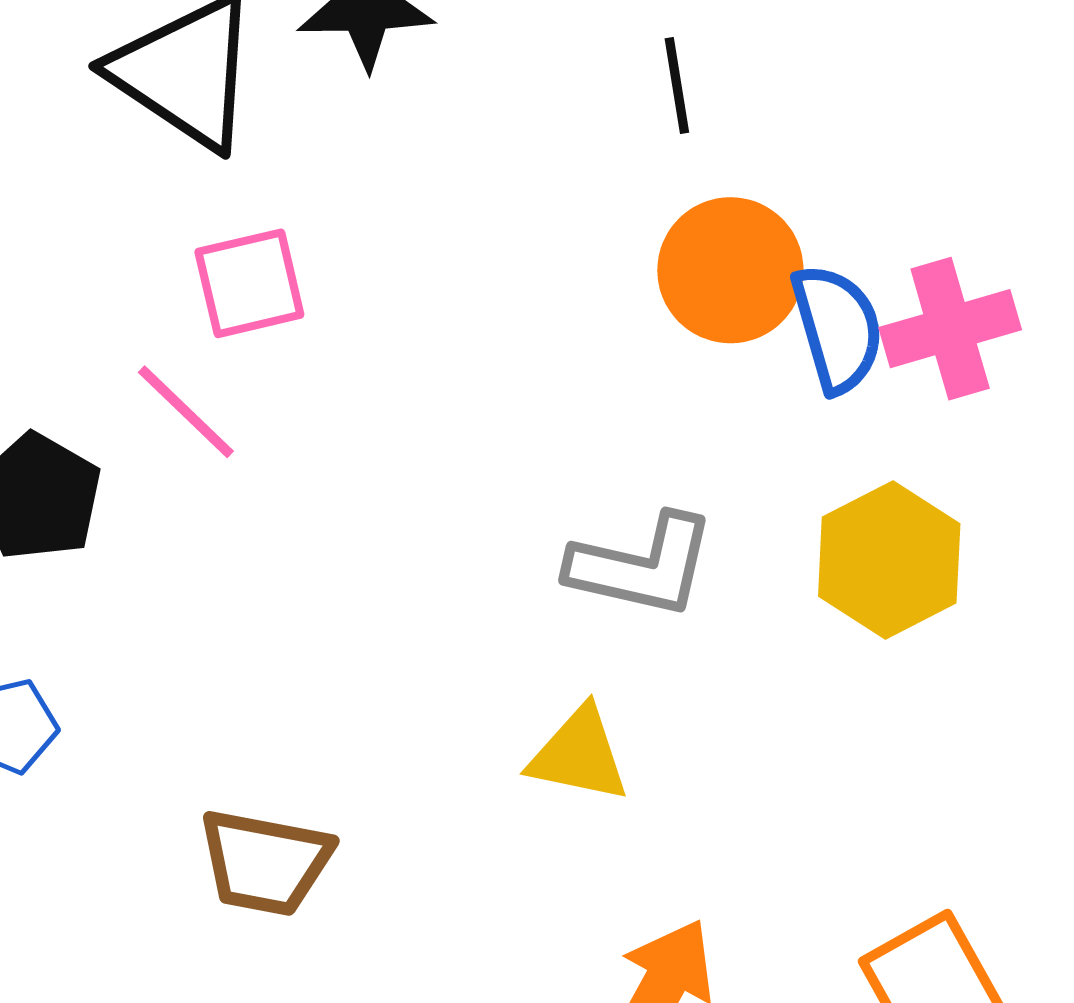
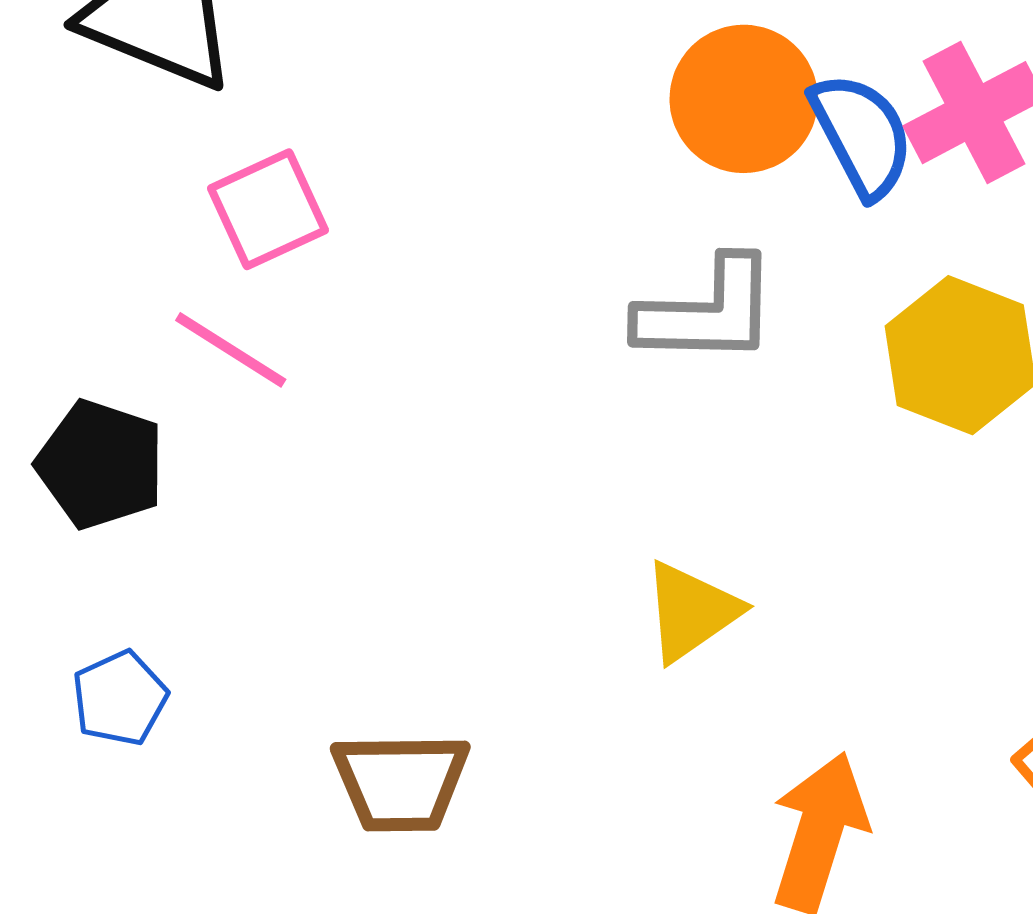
gray L-shape: (642, 566) -> (707, 312), moved
yellow triangle: (579, 755) -> (691, 611), turned -35

